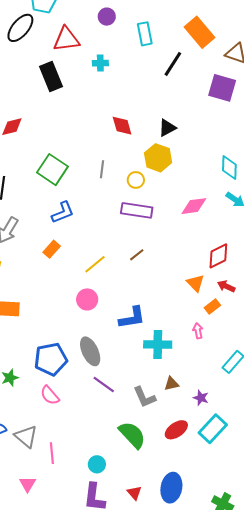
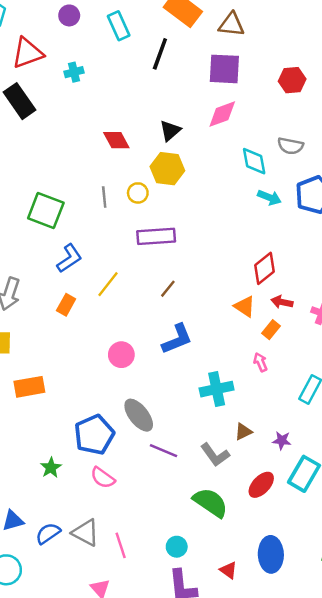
yellow circle: (136, 180) -> (138, 193), moved
pink diamond: (194, 206) -> (222, 114), moved
yellow line: (95, 264) -> (108, 284), moved
blue L-shape: (132, 318) -> (177, 339), moved

